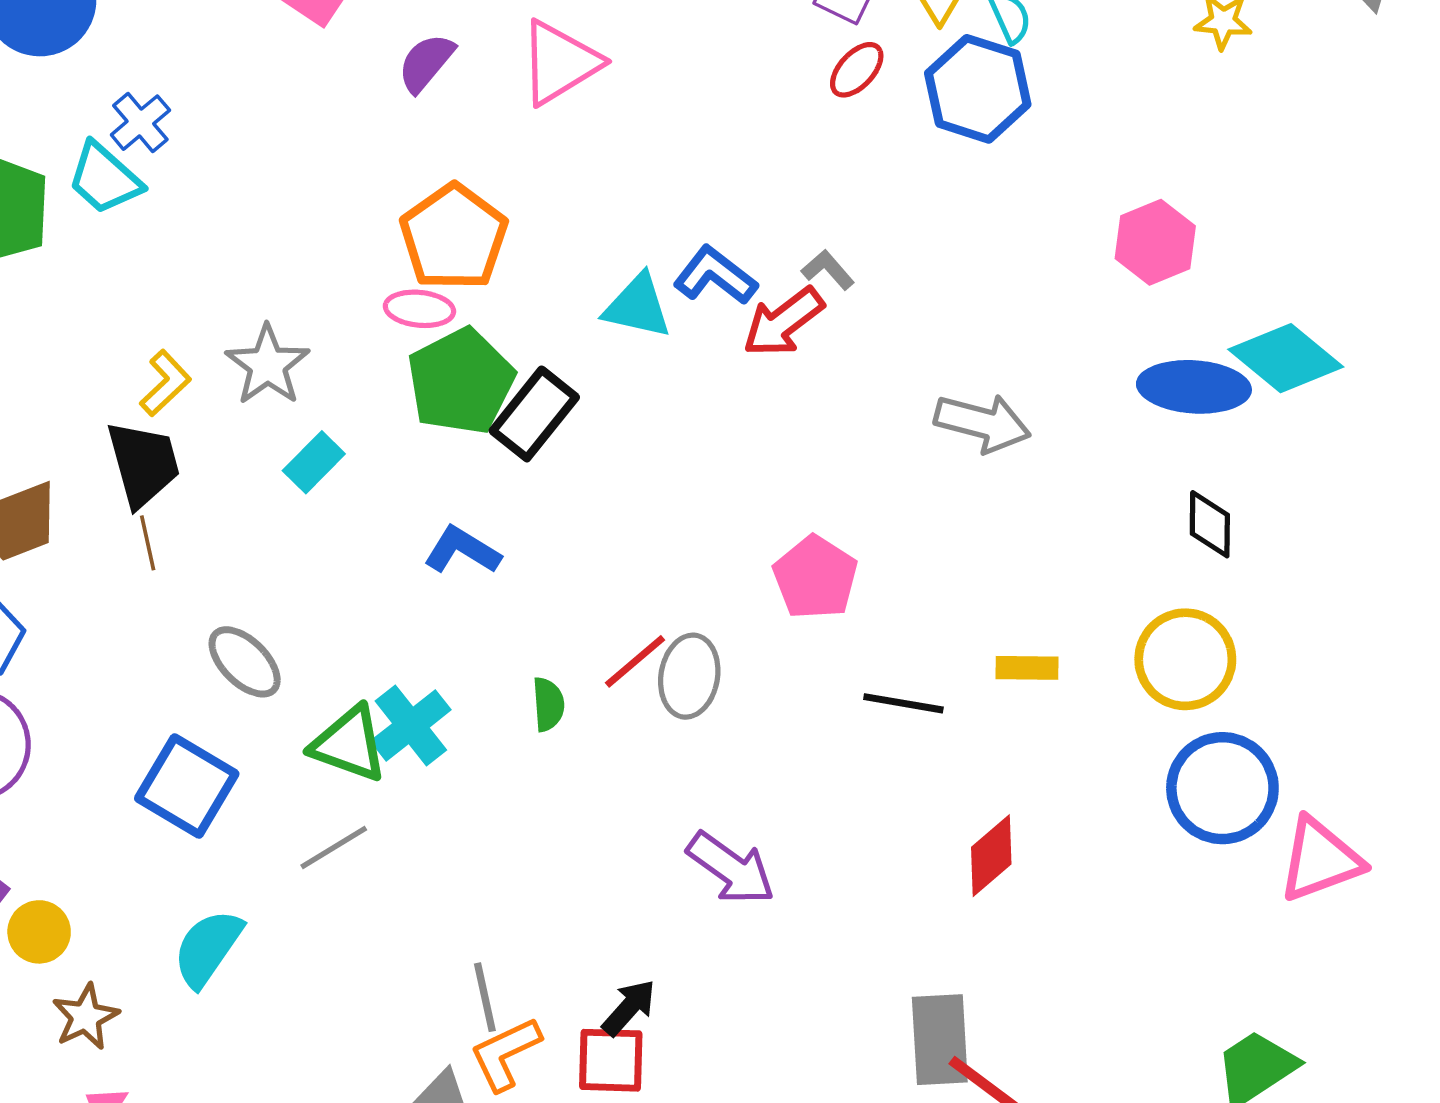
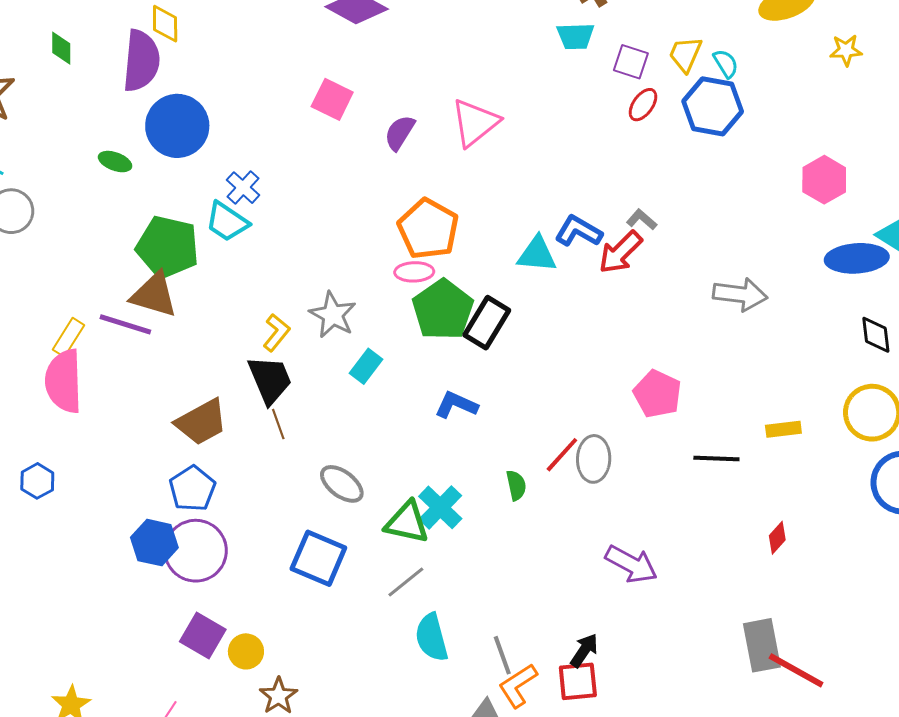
red diamond: (991, 856) -> (777, 538), size x0.7
cyan semicircle: (208, 948) -> (432, 637), moved, turned -42

